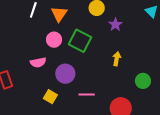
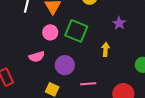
purple star: (115, 25) -> (119, 23), moved
yellow arrow: (117, 59) -> (106, 49), moved

